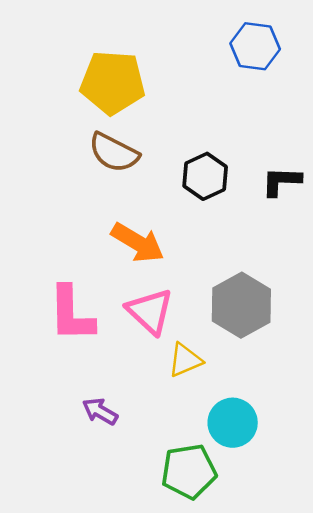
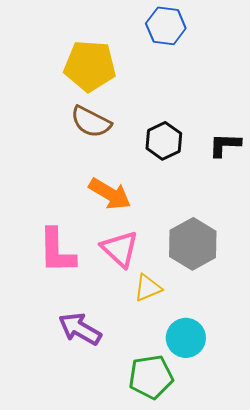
blue hexagon: (255, 46) -> (166, 26), moved
purple arrow: (100, 411) -> (80, 329), size x1.5

